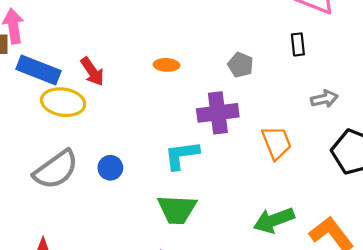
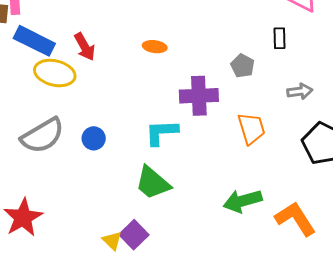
gray pentagon: (240, 65) -> (243, 66), moved
green trapezoid: (177, 209) -> (153, 183), turned 33

